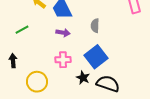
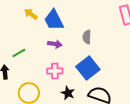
green line: (22, 30) -> (19, 53), moved
black star: (83, 78) -> (68, 93), moved

